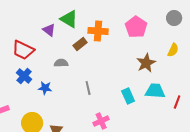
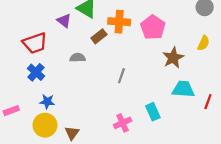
pink pentagon: (136, 27) -> (153, 27), moved
red trapezoid: (23, 50) -> (35, 43), turned -45
blue star: (45, 88) -> (47, 102), moved
gray line: (88, 88) -> (121, 76), moved, turned 32
cyan rectangle: (128, 96) -> (153, 112), moved

